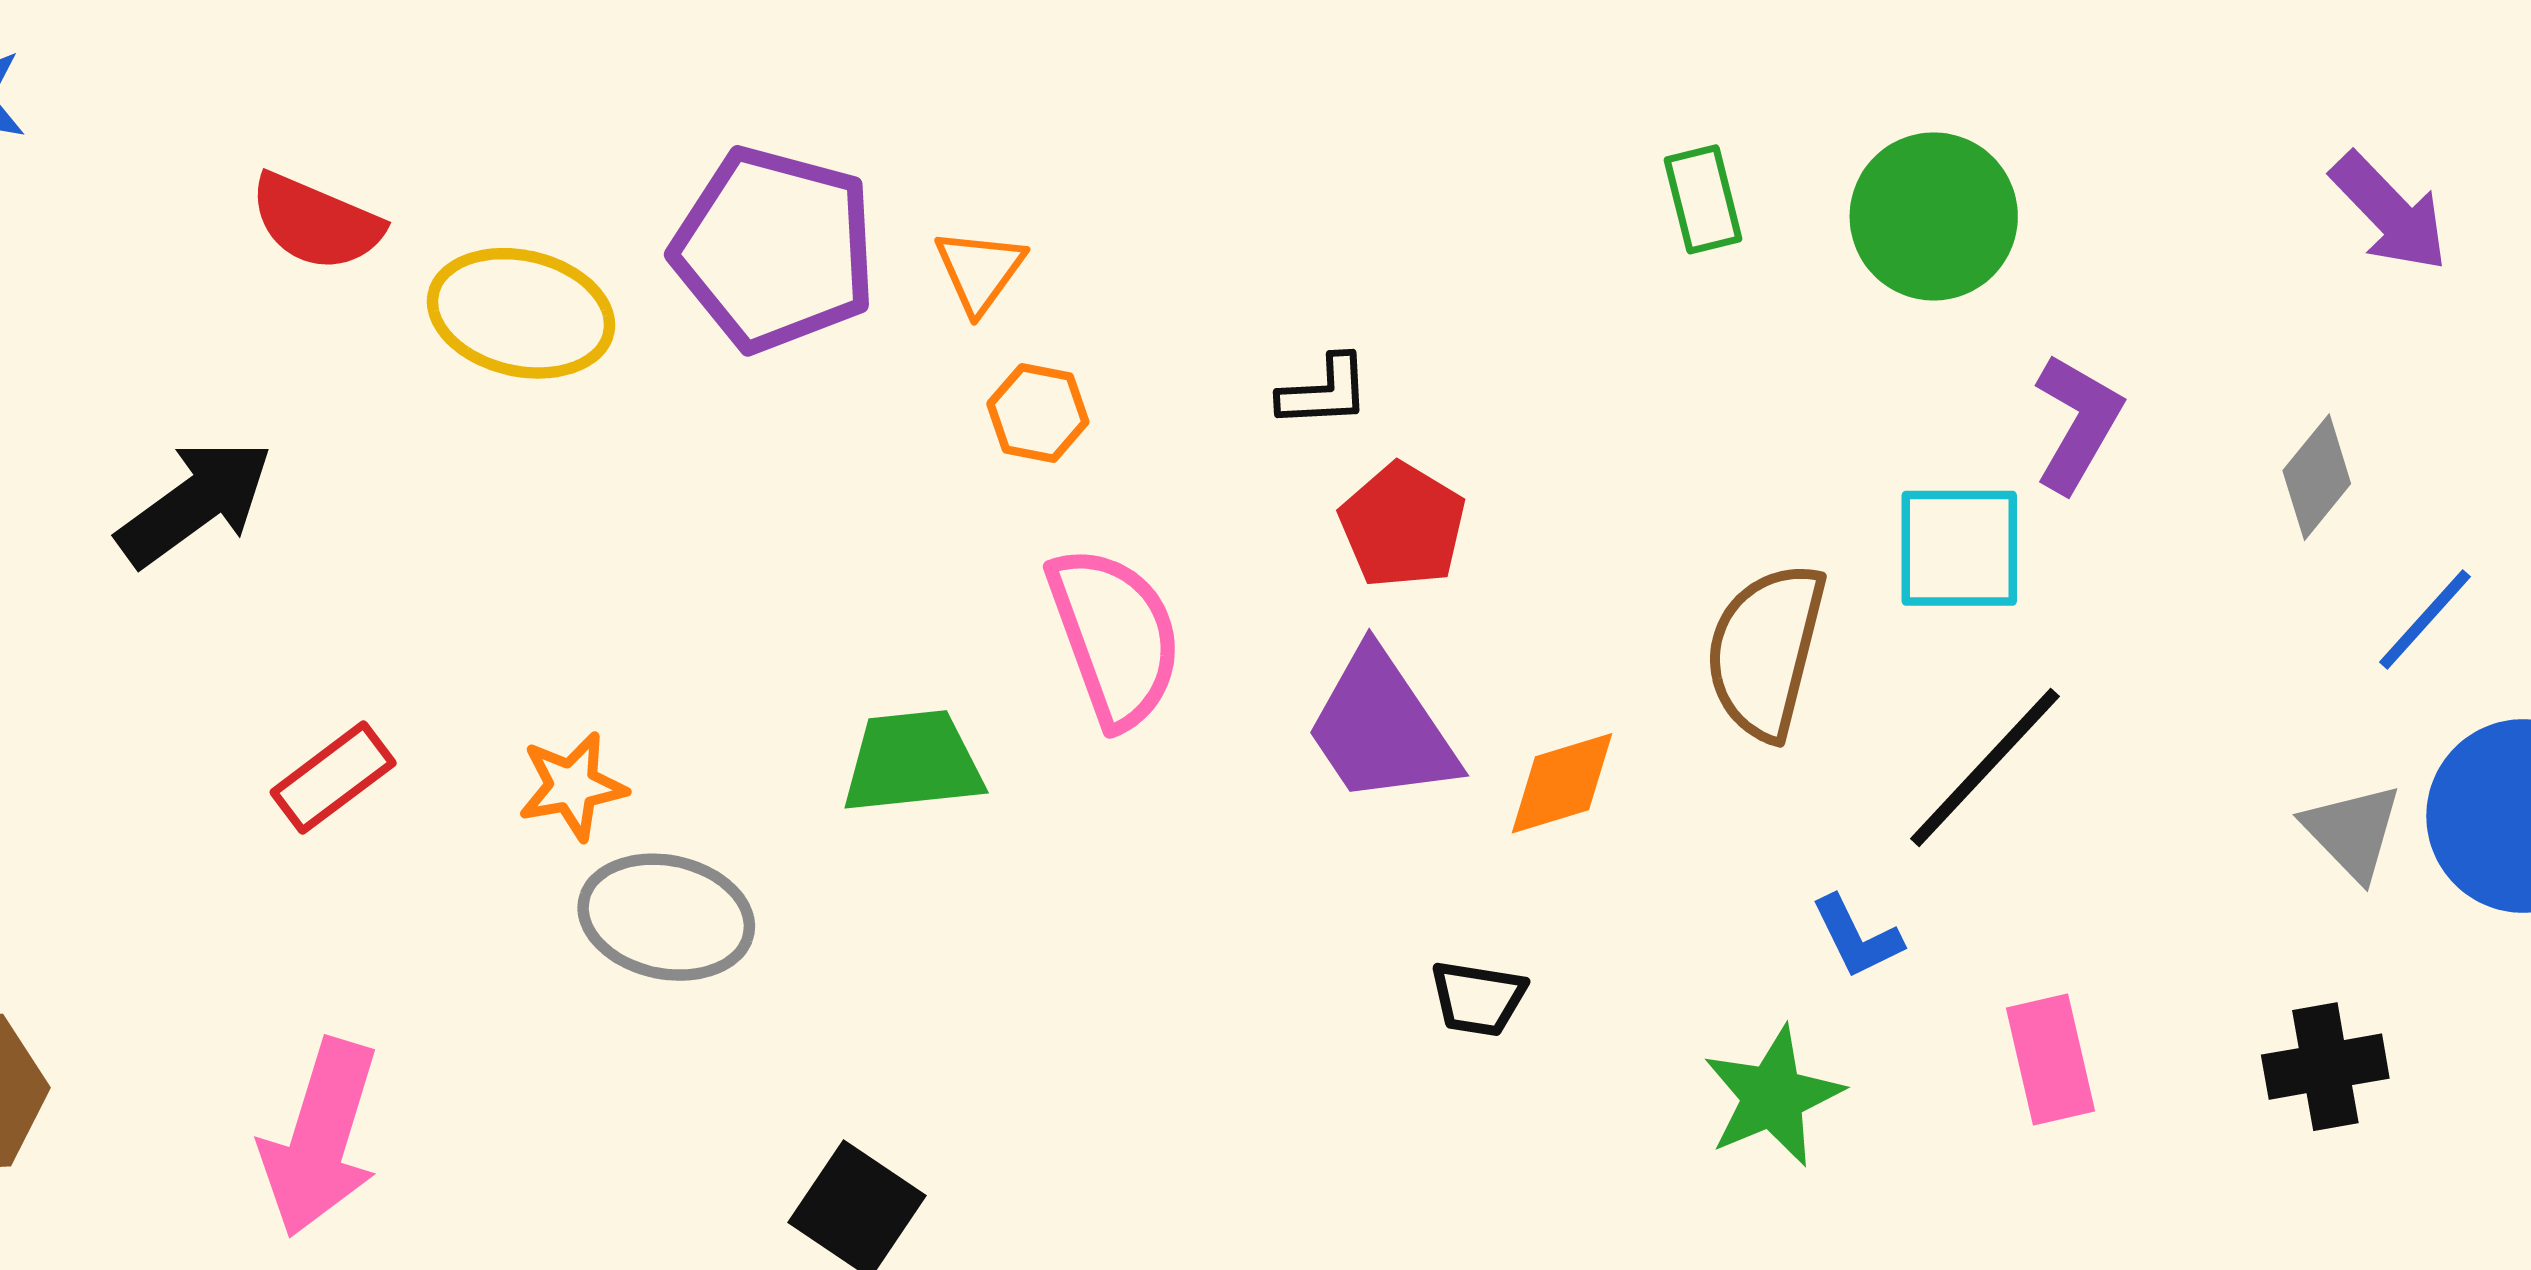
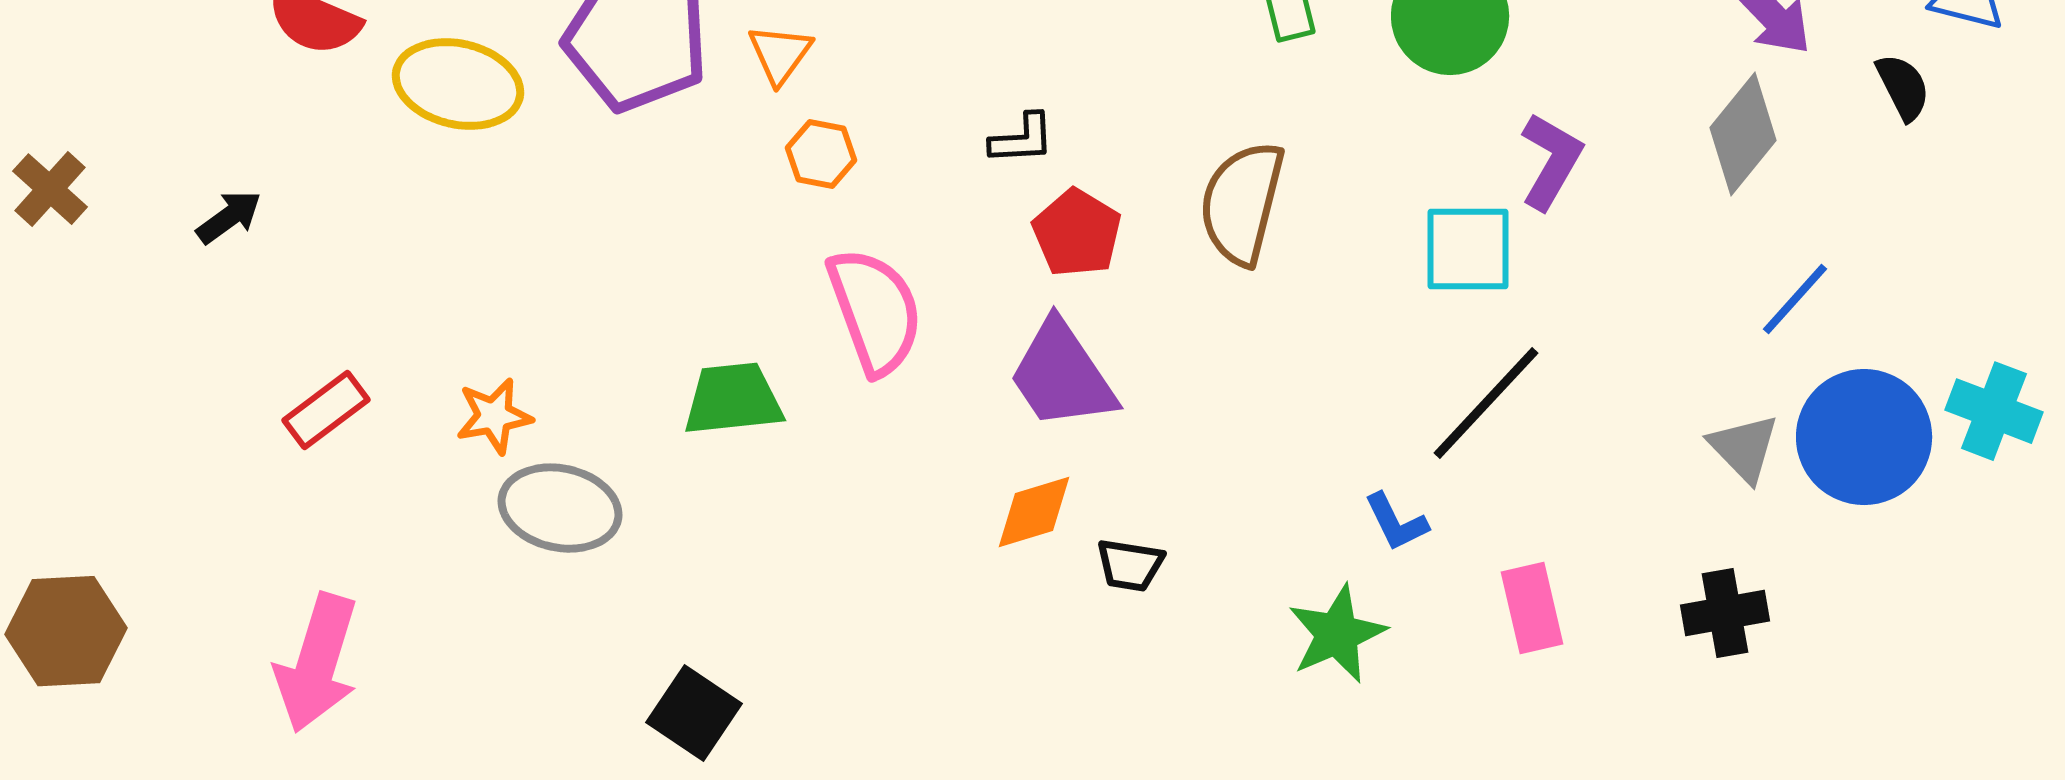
gray diamond: (2317, 477) -> (1743, 134), moved, size x1.4
black arrow: (195, 503) -> (229, 217), size x0.6
brown semicircle: (1766, 651) -> (1242, 203), moved
orange diamond: (1562, 783) -> (1034, 512), moved

